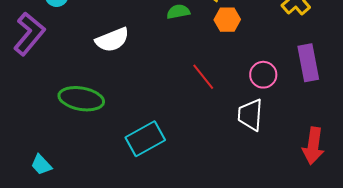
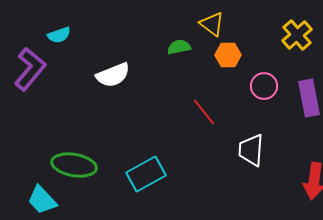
pink circle: (263, 75) -> (264, 86), moved
green ellipse: (81, 99) -> (74, 165), moved
cyan trapezoid: (41, 165) -> (42, 200), size x1.4

